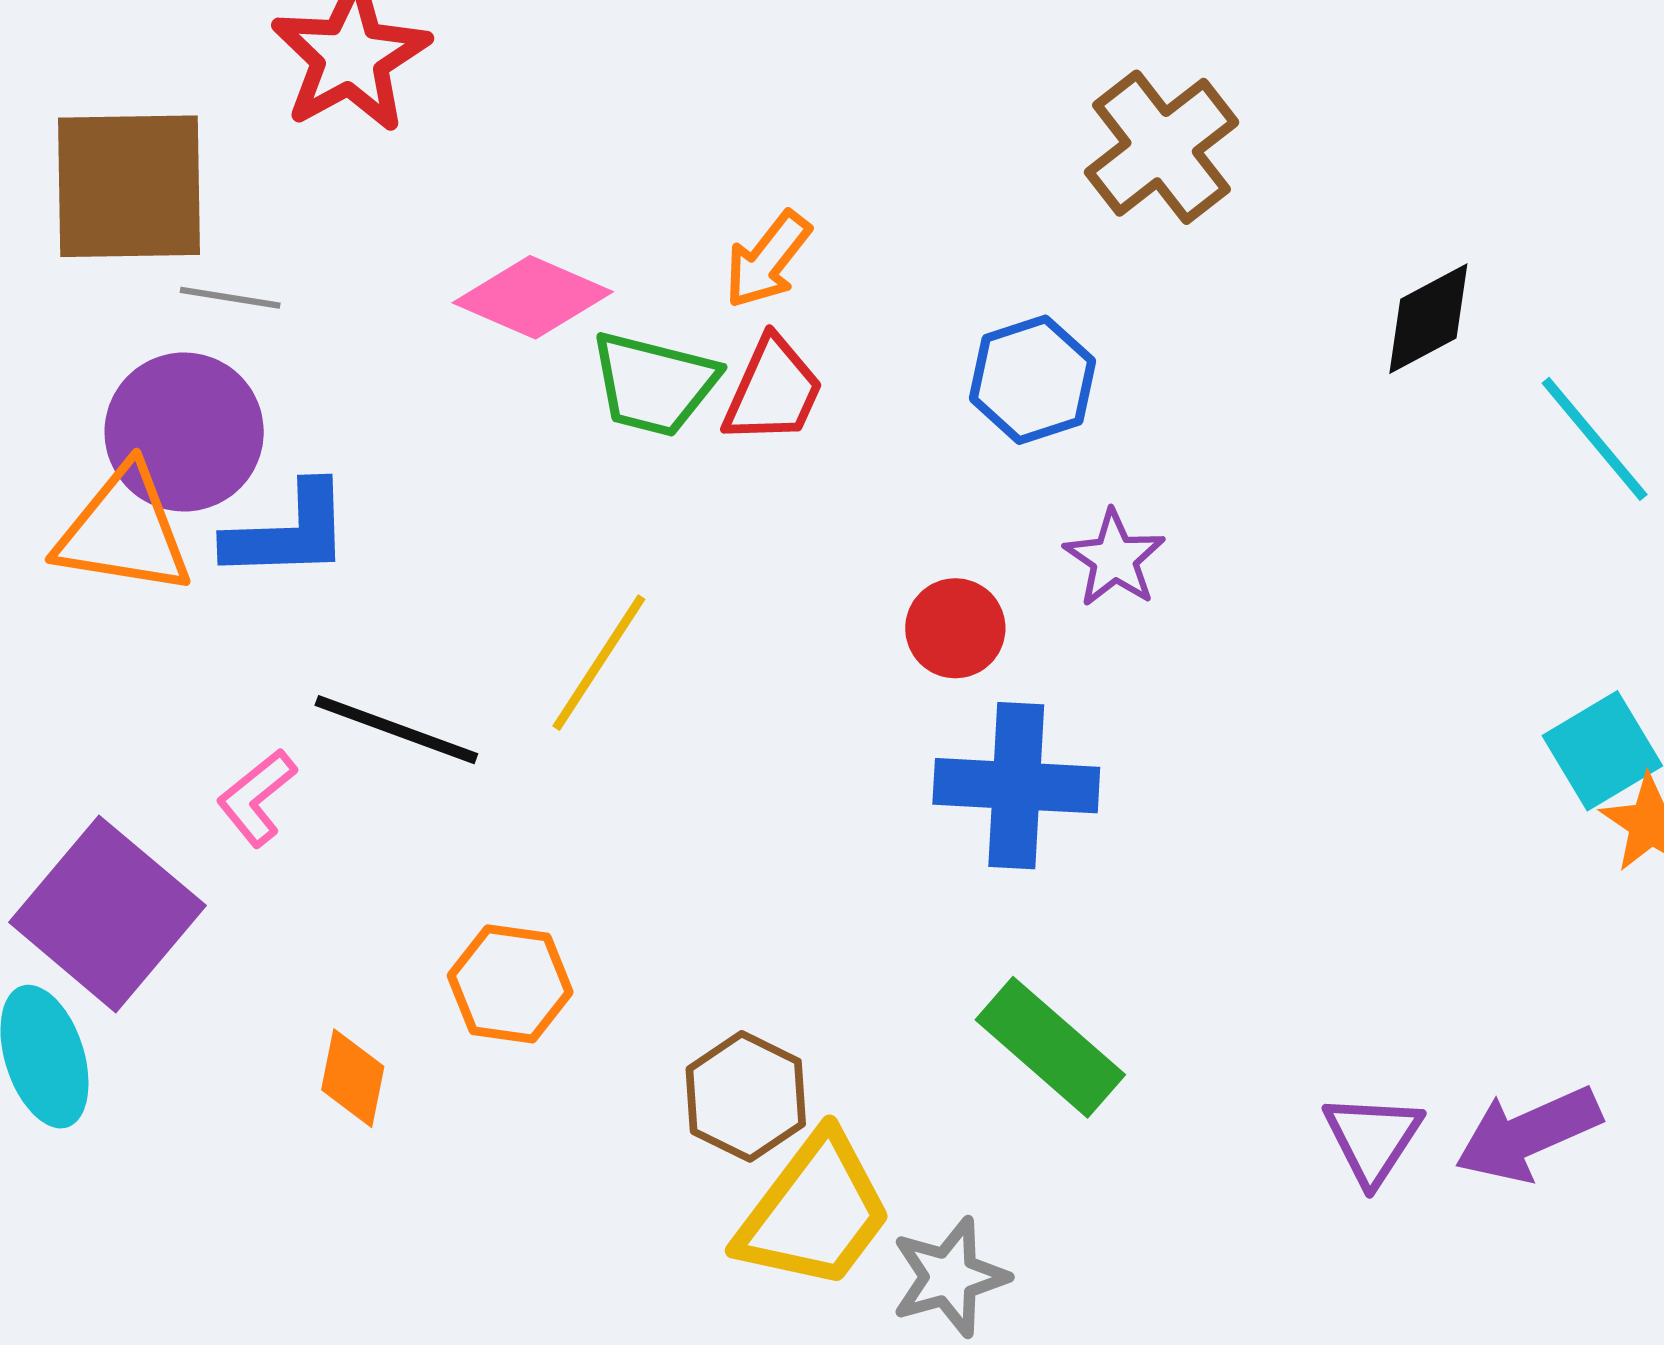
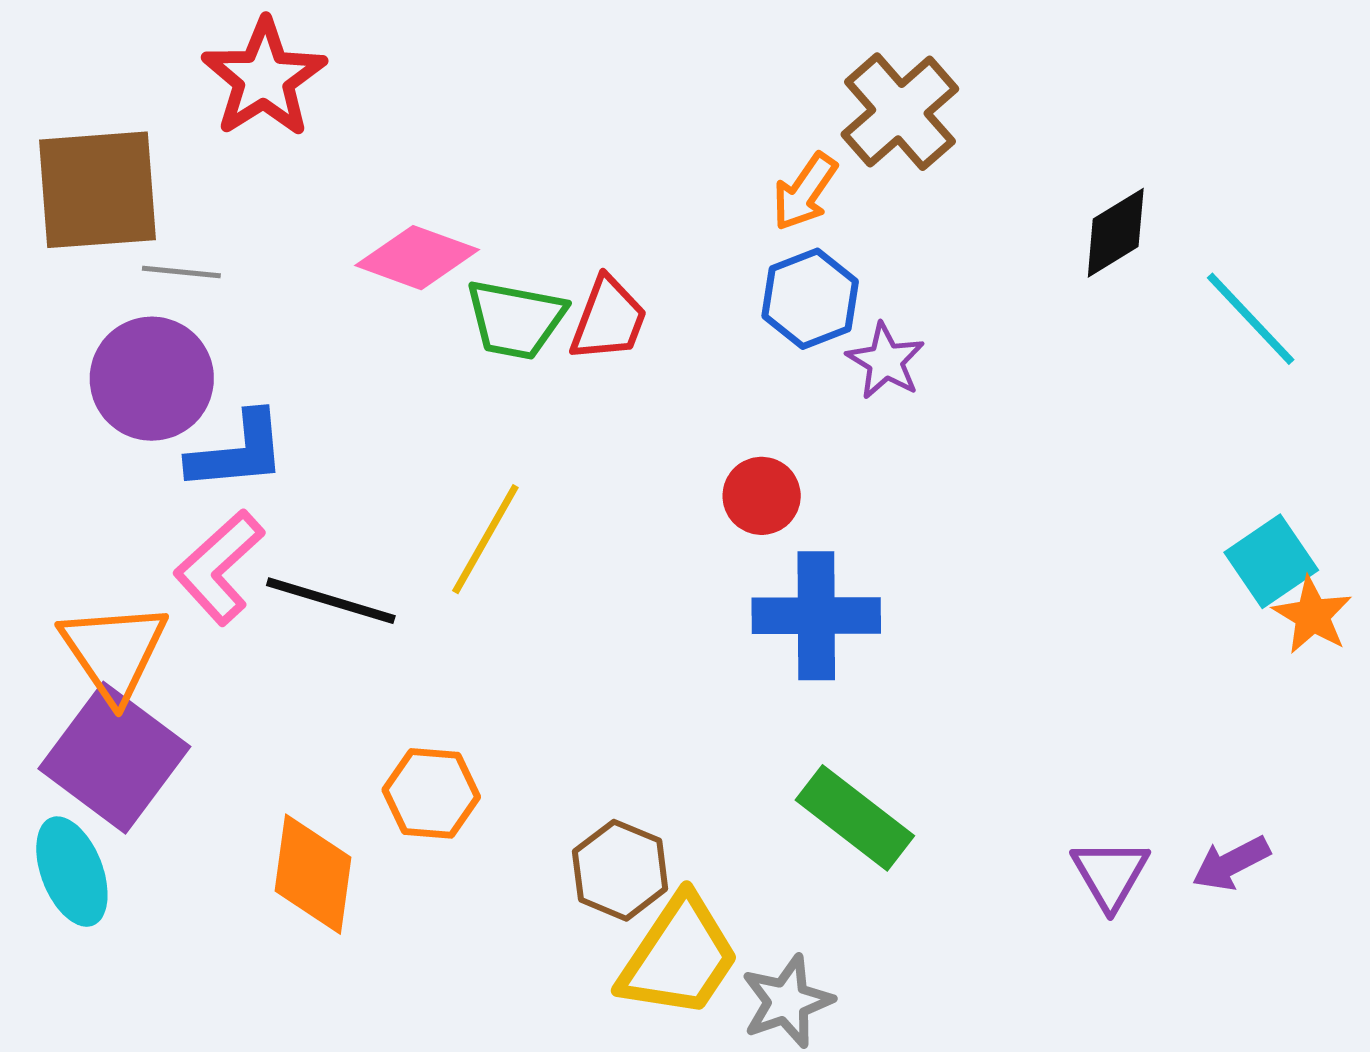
orange arrow: (768, 260) -> (805, 192), moved
orange triangle: (124, 531) -> (114, 652), moved, turned 50
purple star: (1114, 558) -> (886, 361), moved
pink L-shape: (257, 798) -> (219, 567), moved, size x1.5
orange diamond: (353, 1078) -> (313, 874), size x1.6
purple arrow: (1528, 1134) -> (1231, 863), size x0.7

